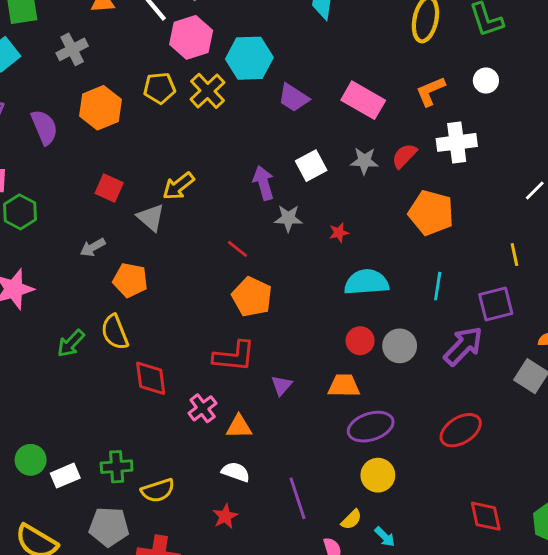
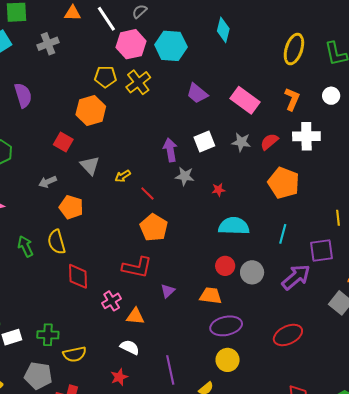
cyan hexagon: (249, 58) -> (171, 46), moved
orange L-shape: (430, 91) -> (292, 99), turned 130
orange hexagon: (100, 108) -> (91, 111), moved
yellow arrow: (178, 186) -> (123, 176), moved, size x0.7
green arrow: (71, 343) -> (25, 246), turned 105

